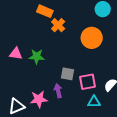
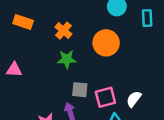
orange rectangle: (45, 11) -> (23, 22), moved
green star: (37, 56) -> (67, 59), moved

